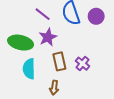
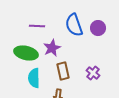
purple line: (43, 14) -> (37, 26), moved, turned -35
purple cross: (82, 64) -> (93, 73), moved

